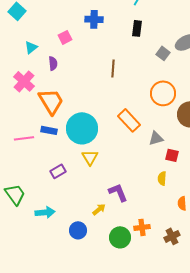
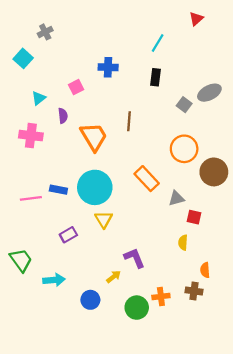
pink cross: (24, 81) -> (31, 136), turned -35
orange trapezoid: (51, 101) -> (94, 137), moved
brown cross: (172, 236) -> (194, 291), moved, turned 35

